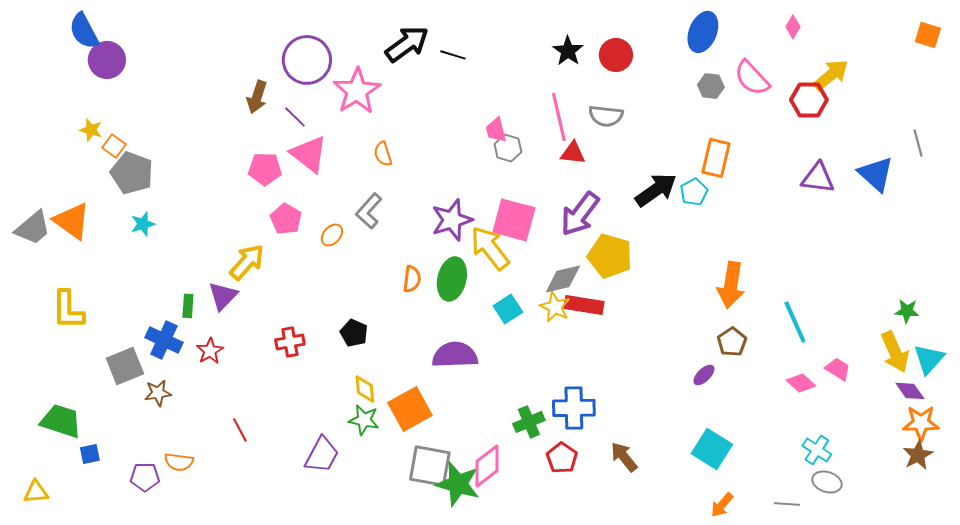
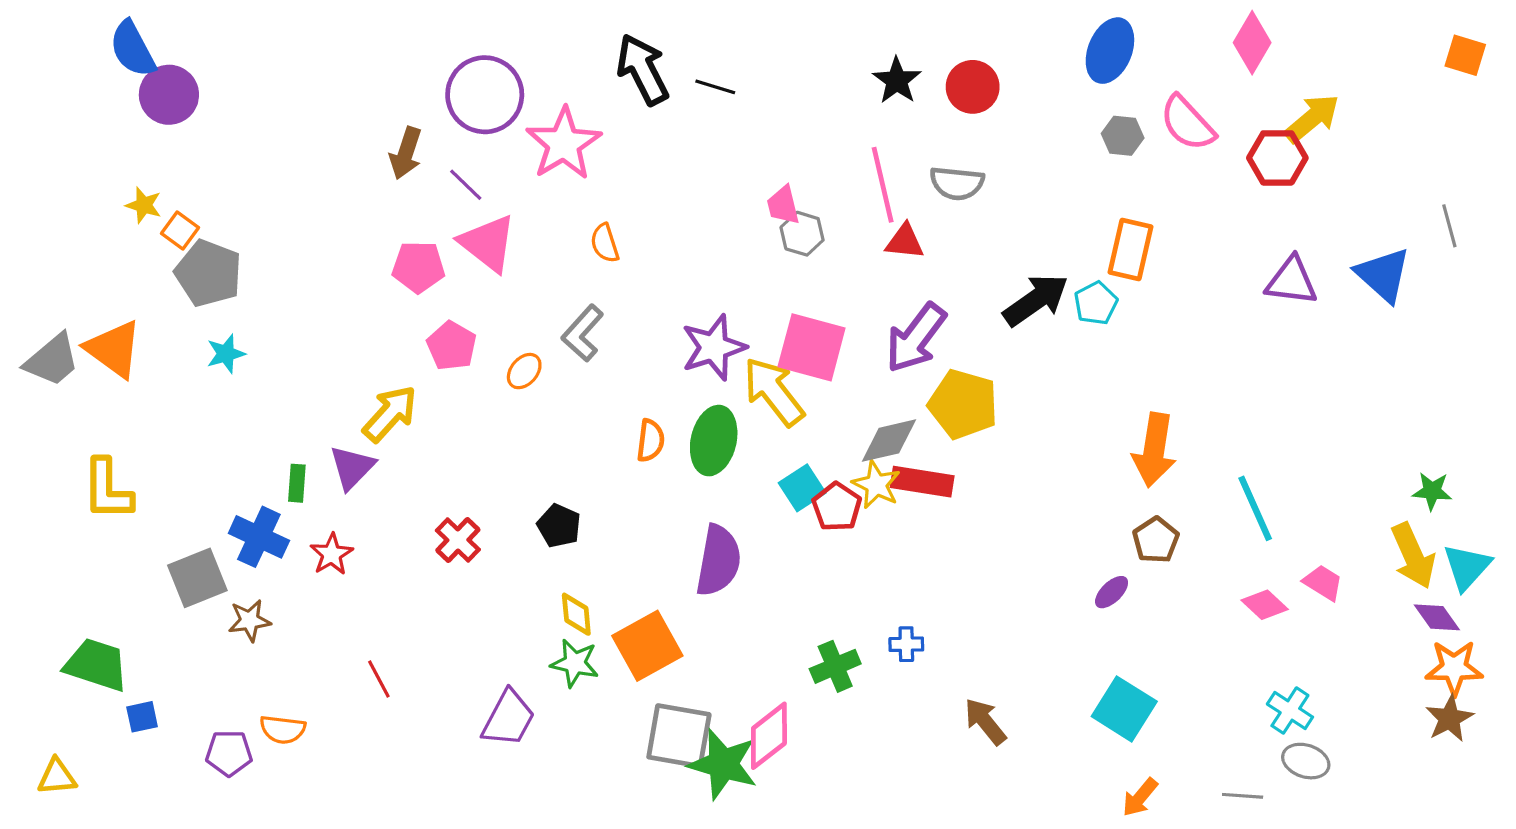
pink diamond: (793, 27) -> (1252, 43), size x1.6
black arrow: (407, 44) -> (643, 69), turned -81
red cross: (290, 342) -> (458, 540), turned -36
purple semicircle: (455, 355) -> (718, 561), turned 102
blue cross: (574, 408) -> (906, 644), size x0.5
red pentagon: (562, 458) -> (837, 507), moved

